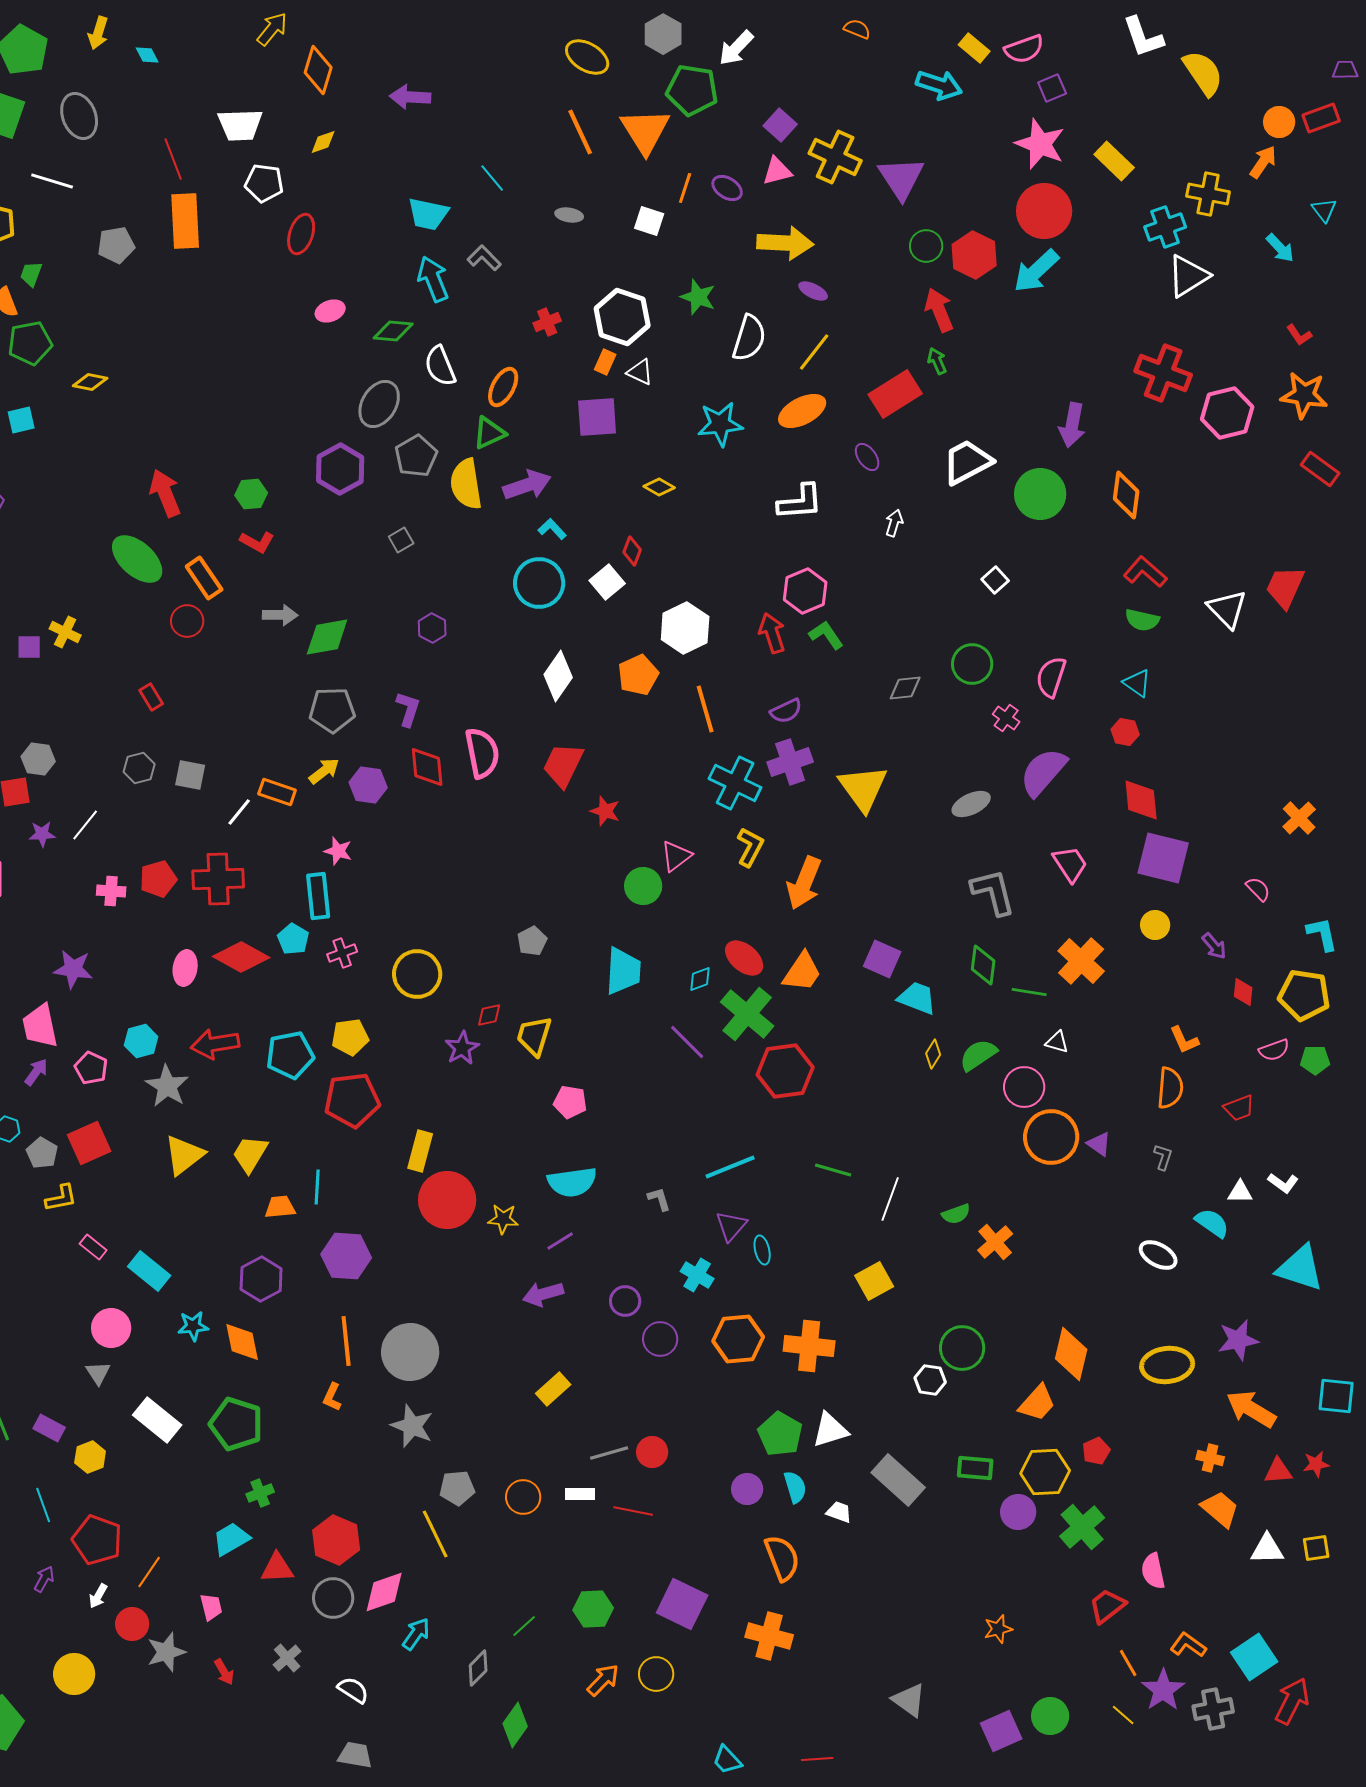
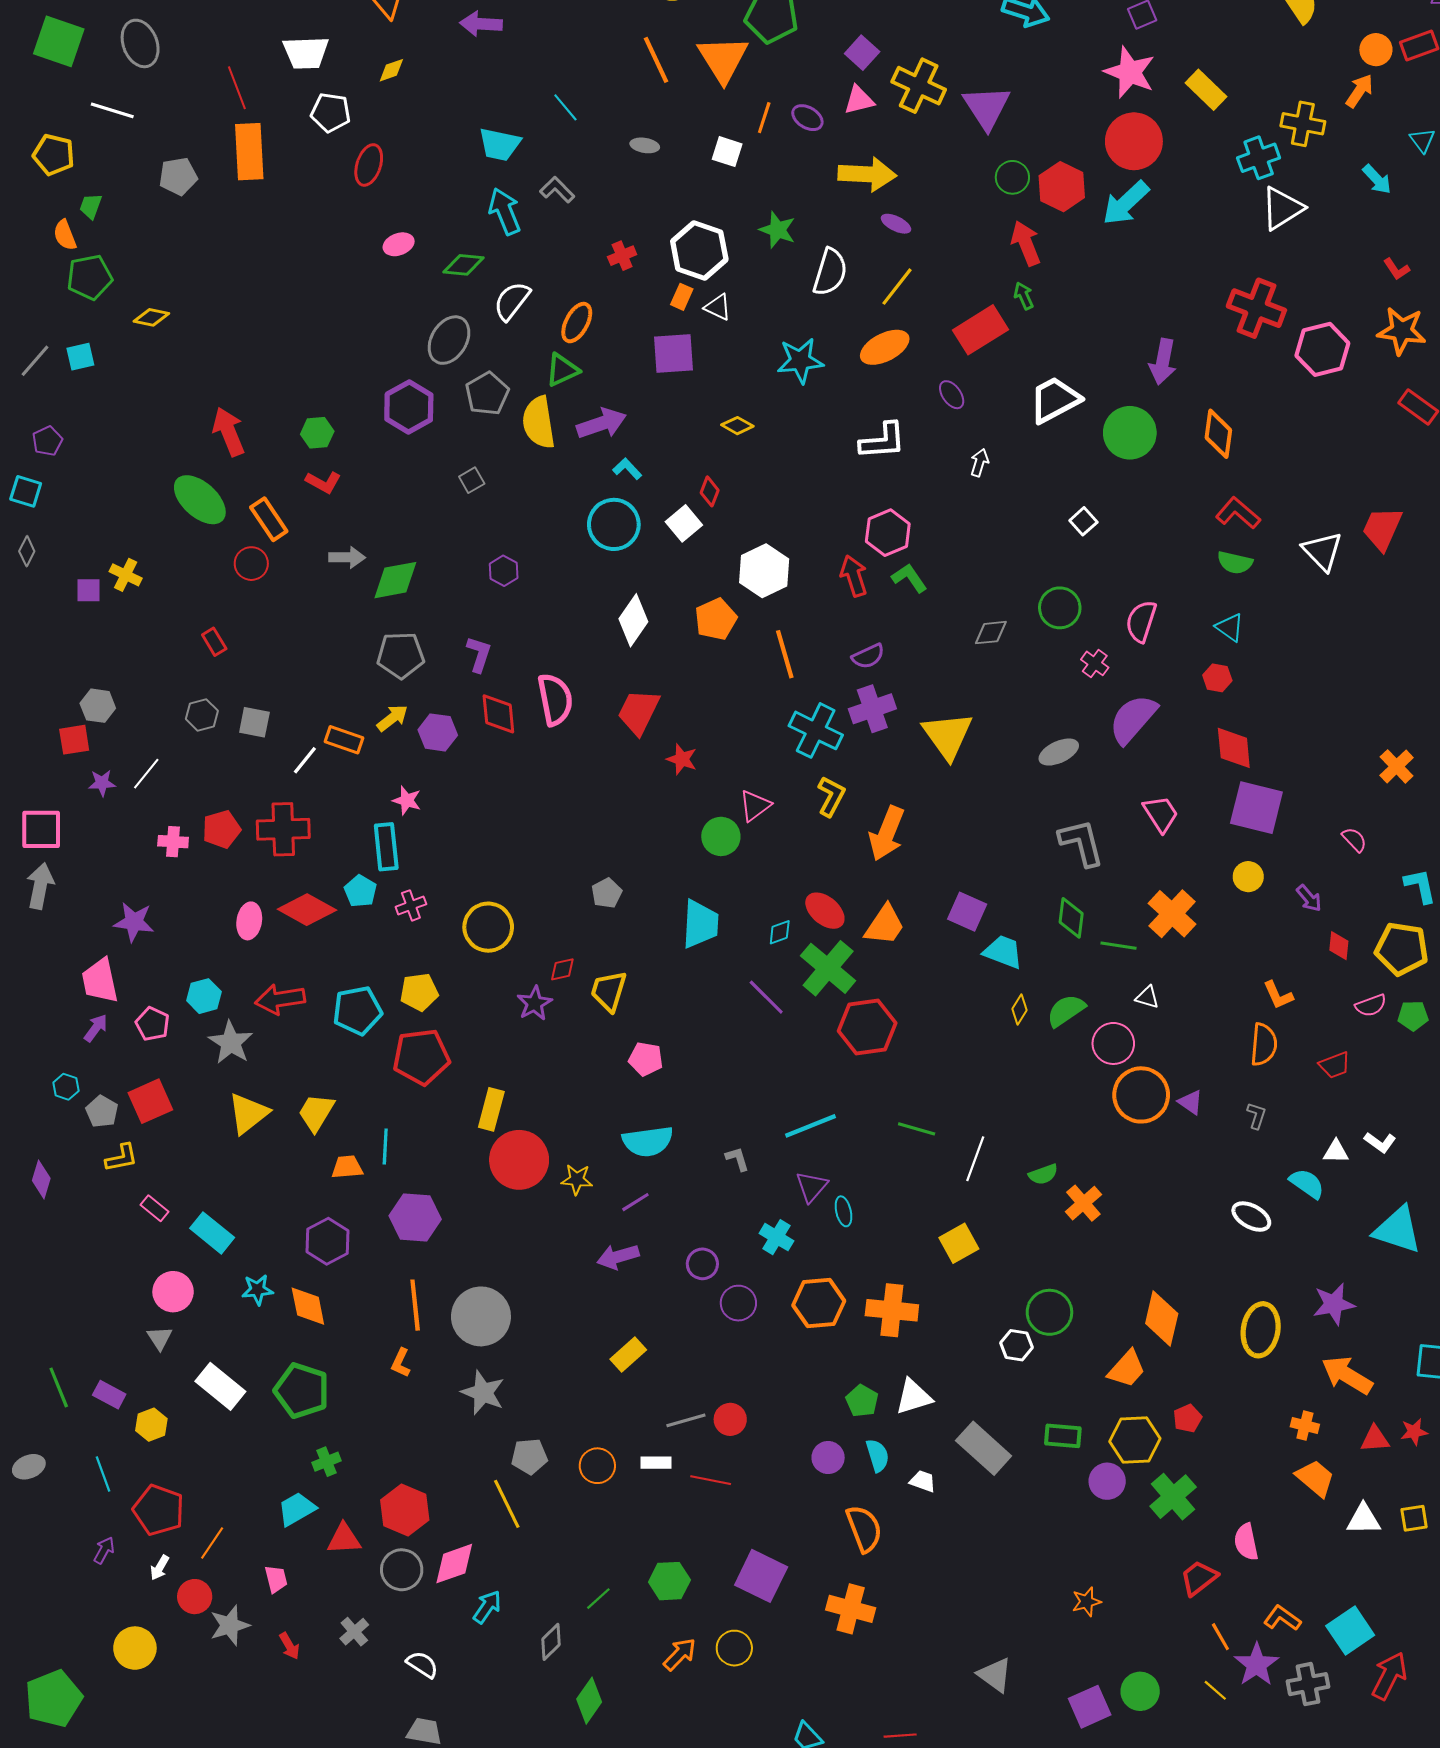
white semicircle: (440, 366) -> (512, 301), turned 60
yellow ellipse: (1167, 1365) -> (1261, 1330), turned -75
green pentagon: (780, 1434) -> (862, 1401), size x0.7

